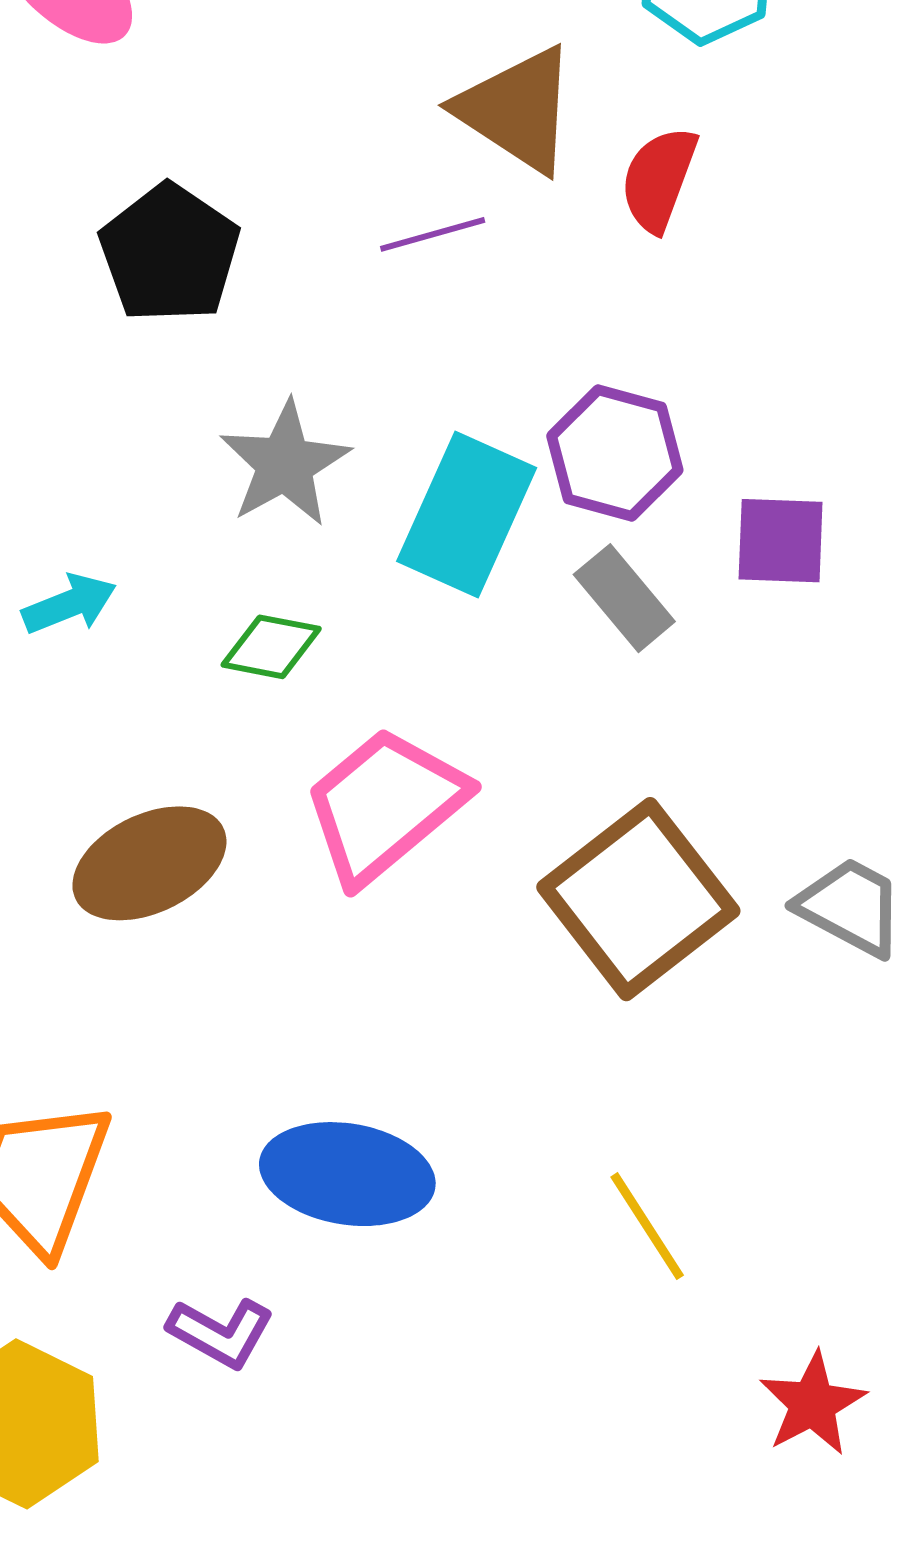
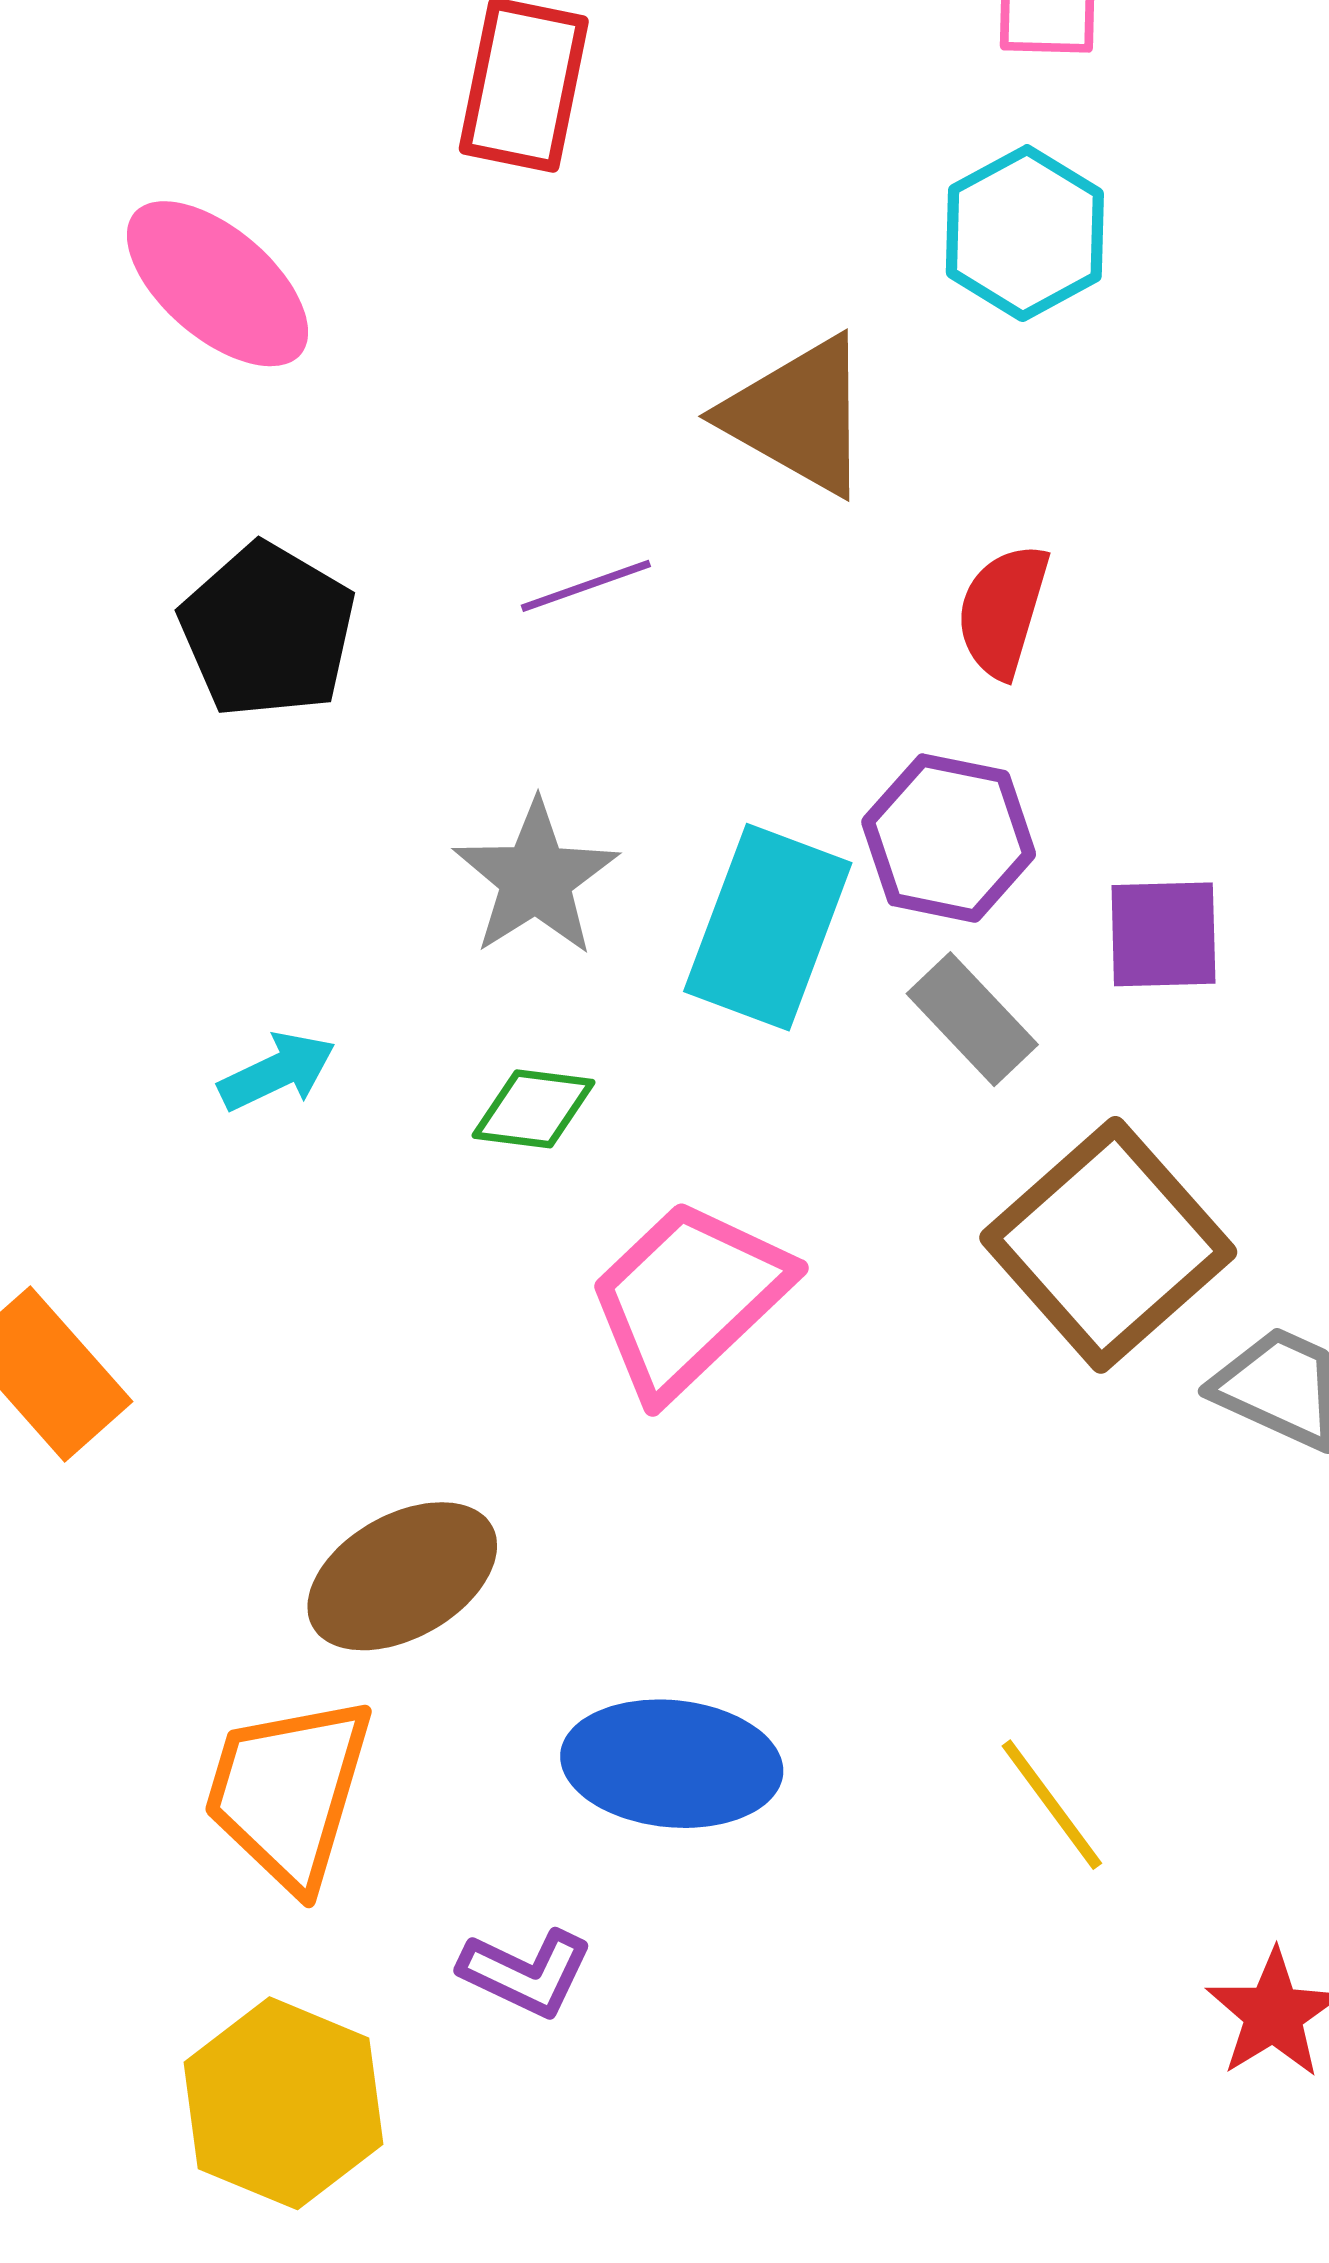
red semicircle: (659, 179) -> (1003, 611), moved
purple line: (433, 234) -> (586, 586), moved
black pentagon: (170, 253) -> (268, 631), moved
brown ellipse: (149, 863) -> (402, 1576), moved
brown square: (638, 899) -> (1108, 1245), moved

